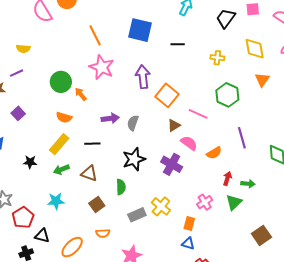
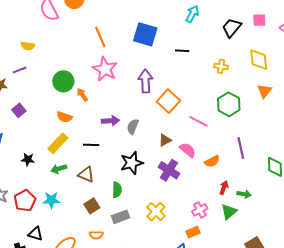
brown triangle: (174, 125) -> (165, 140), moved
gray rectangle: (137, 215) -> (121, 217), moved
red pentagon: (23, 218) -> (25, 201), moved
orange rectangle: (189, 224) -> (193, 232), moved, turned 48

